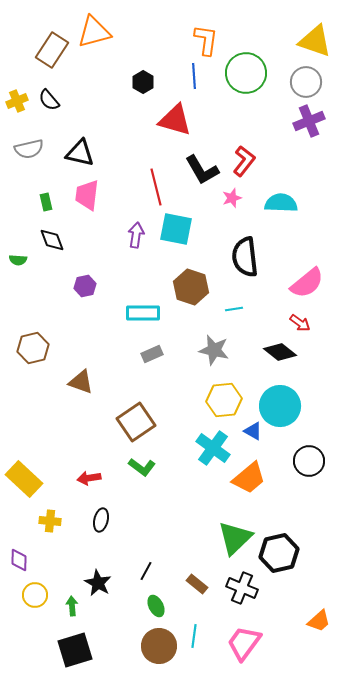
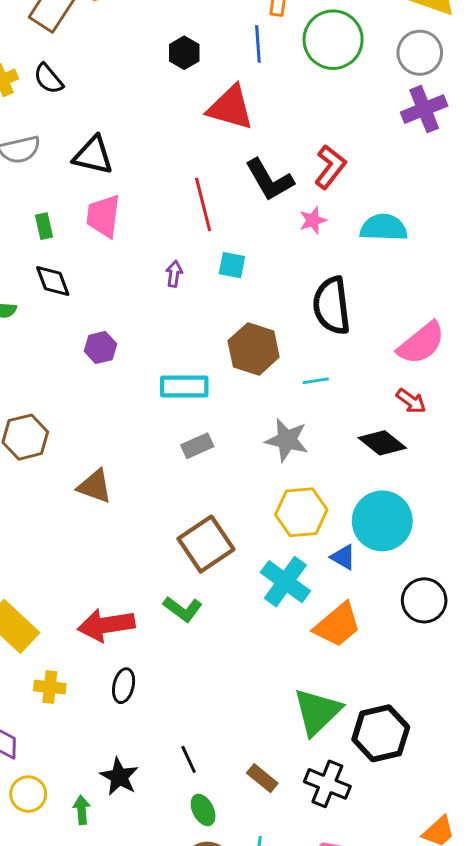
cyan square: (176, 229) -> (232, 265), size x0.6
purple arrow: (136, 235) -> (174, 274), size x0.7
brown square: (136, 422) -> (206, 544), moved
red arrow: (89, 478) -> (106, 625), size x1.6
black line: (146, 571) -> (189, 759), turned -54

